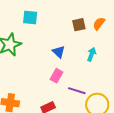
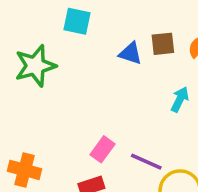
blue triangle: (59, 52) -> (130, 53), moved, turned -32
pink rectangle: (56, 76) -> (103, 149), moved

